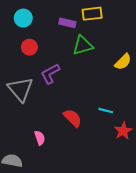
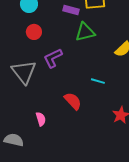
cyan line: (106, 111) -> (98, 81), moved

